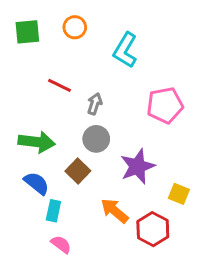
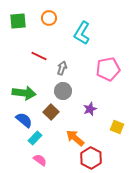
purple star: (137, 166) -> (90, 109), size x0.6
cyan rectangle: (53, 211) -> (35, 138), turned 32
red hexagon: (153, 229) -> (91, 158), moved

